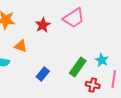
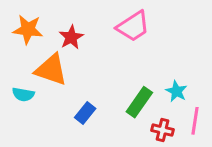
red star: (43, 25) -> (71, 37), moved
orange triangle: (21, 46) -> (51, 70), size x1.6

